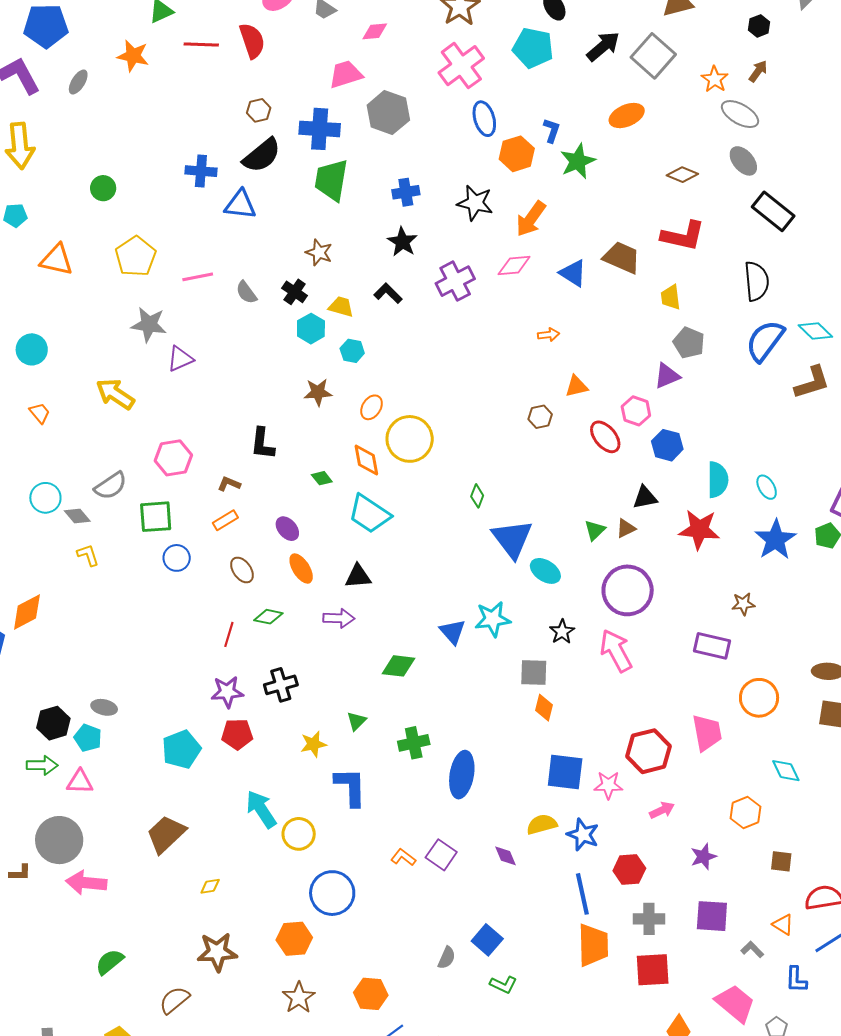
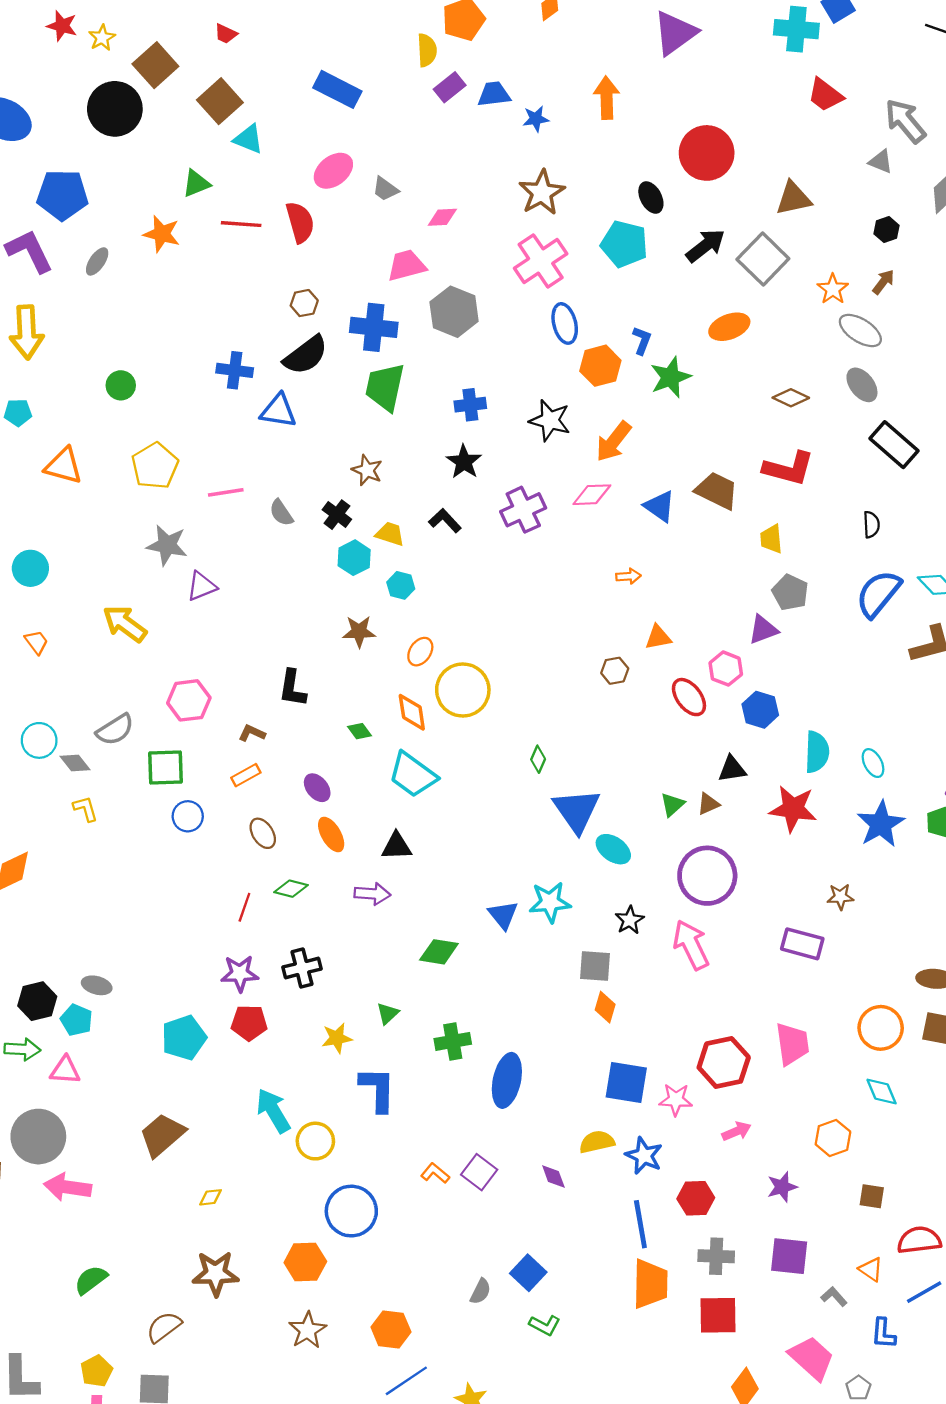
black semicircle: (757, 281) -> (871, 525), size x0.6
orange circle: (759, 698) -> (881, 1028), moved

